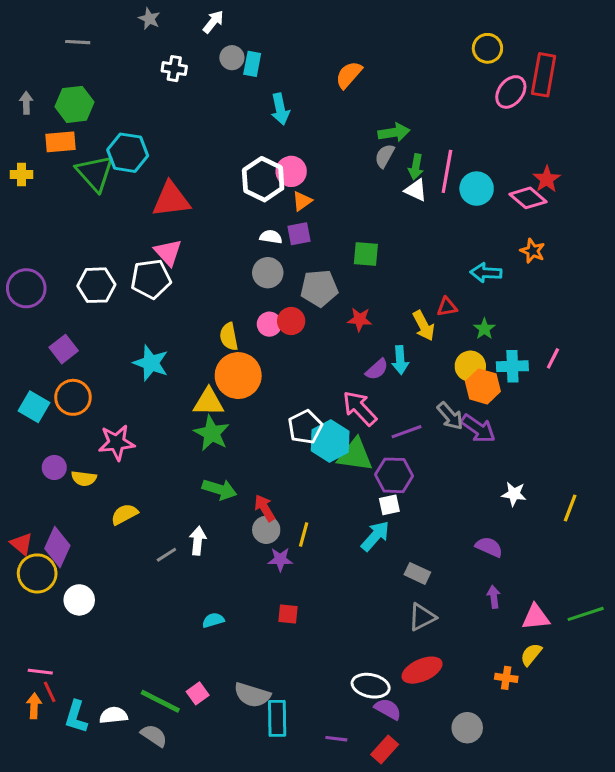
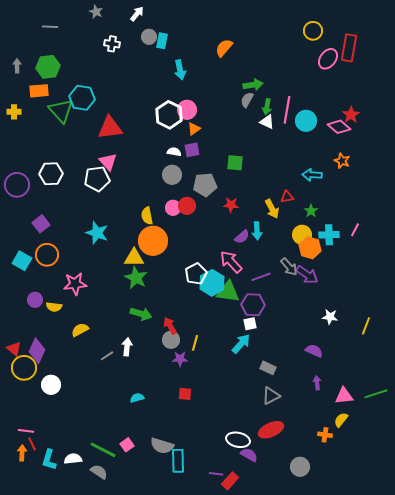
white hexagon: (96, 285) -> (51, 174), moved
red rectangle: (385, 750) -> (230, 481), moved

